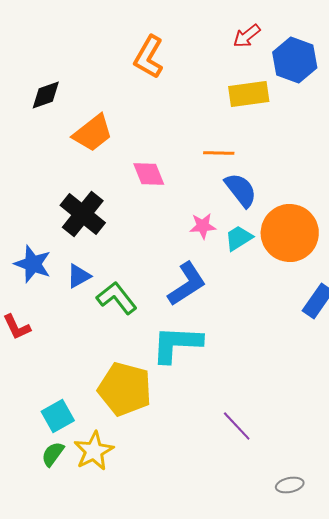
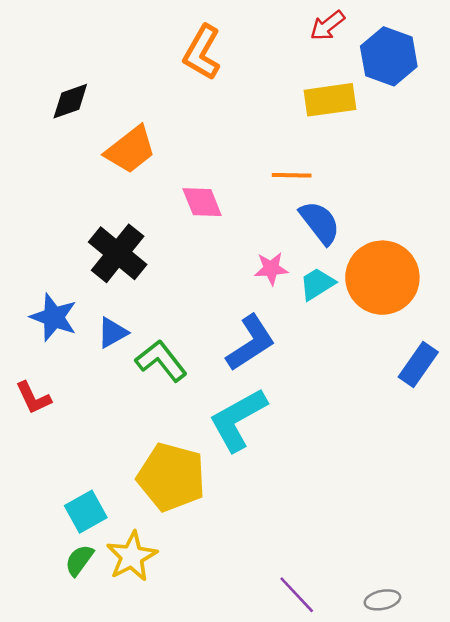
cyan L-shape: (177, 344) -> (238, 420), turned -32
purple line: (237, 426) -> (297, 595), moved

